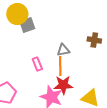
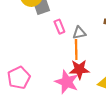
pink rectangle: (37, 64) -> (59, 27), moved

